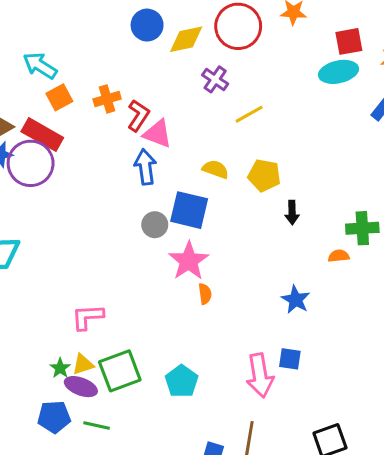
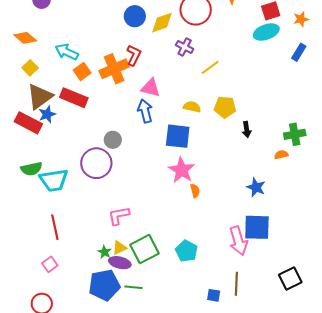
orange cross: (107, 99) -> (114, 69), size x1.6
red L-shape: (138, 115) -> (134, 55), moved
purple circle: (31, 163) -> (96, 163), moved
gray circle: (155, 225) -> (113, 140), moved
blue square: (290, 359) -> (257, 227), size x1.8
blue pentagon: (54, 417) -> (104, 285), size x1.4

